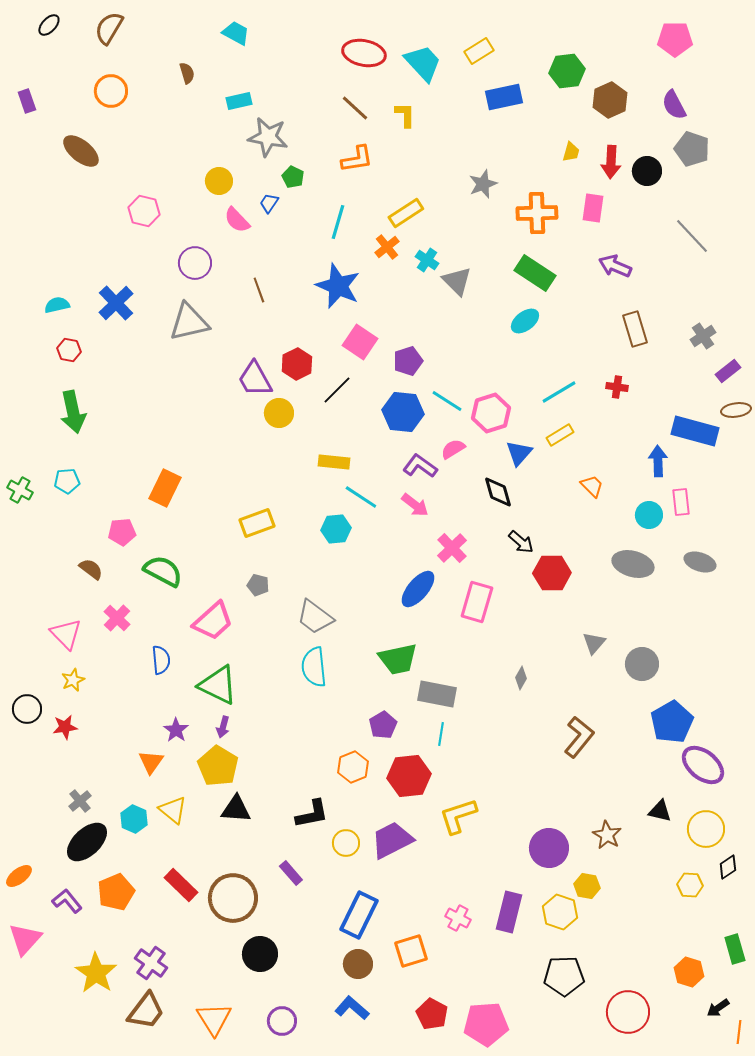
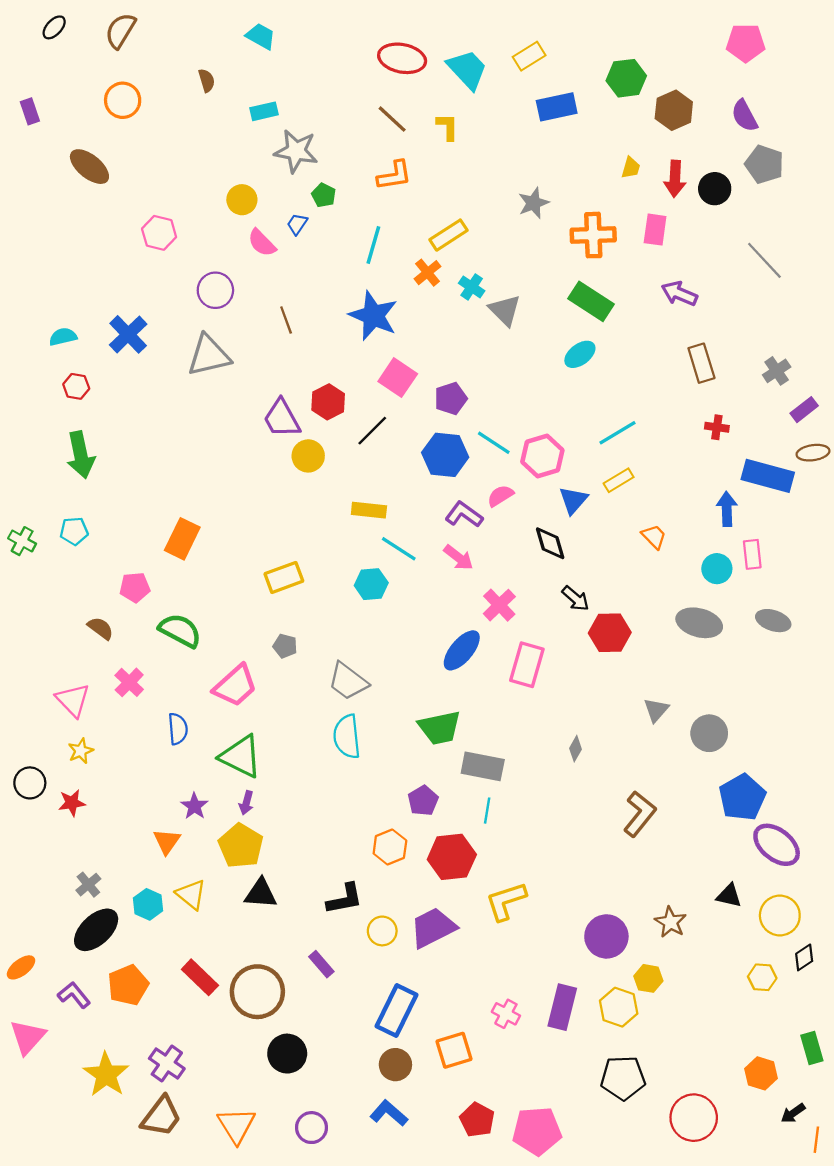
red cross: (617, 387) -> (717, 427), moved

